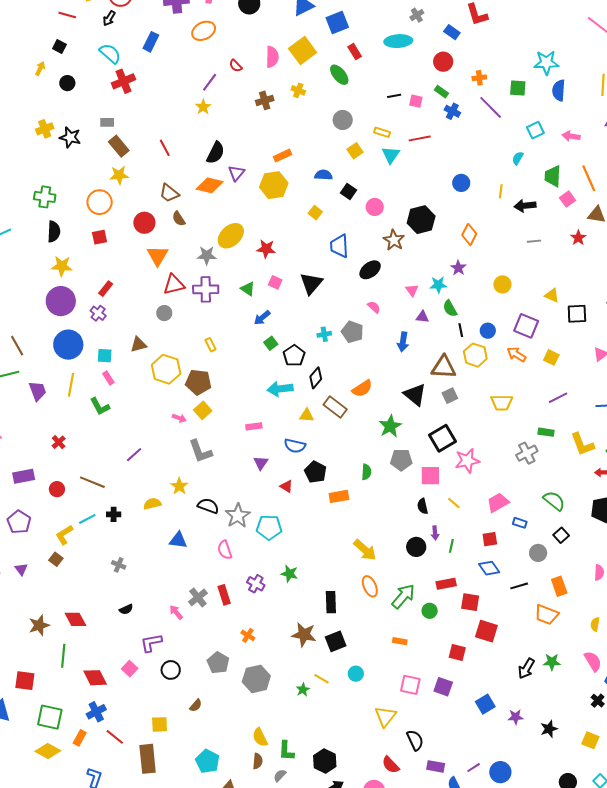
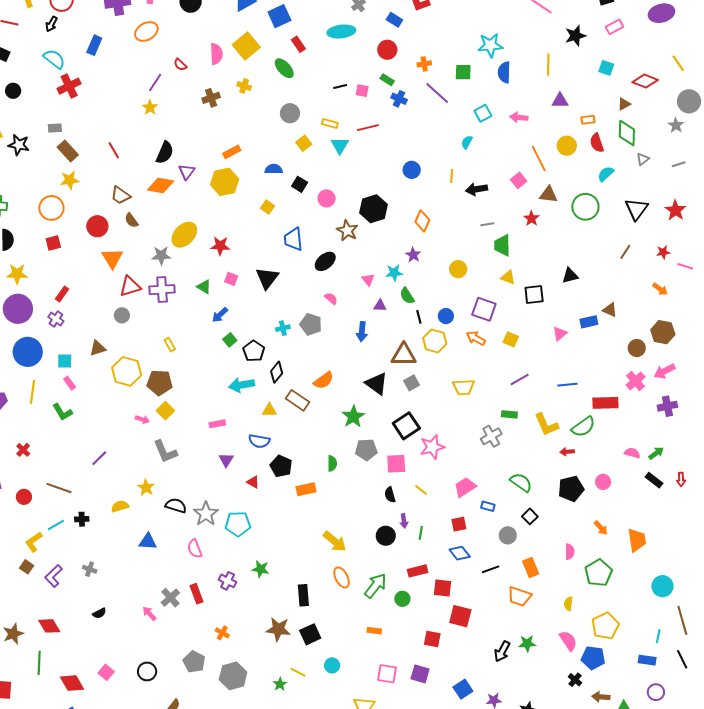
green trapezoid: (553, 176) -> (502, 245), moved
purple L-shape: (151, 643) -> (54, 576), moved, turned -30

